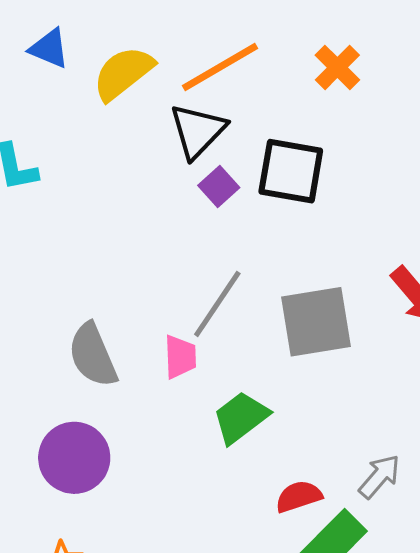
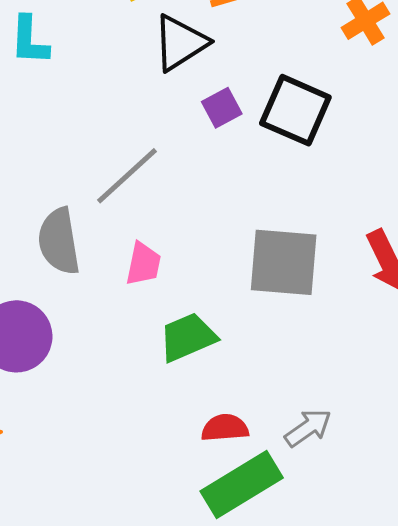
black triangle: (198, 131) -> (180, 43), moved
gray line: (217, 304) -> (127, 176), moved

